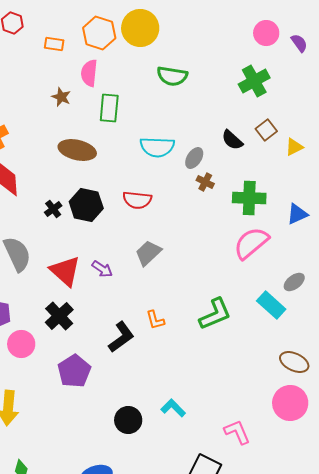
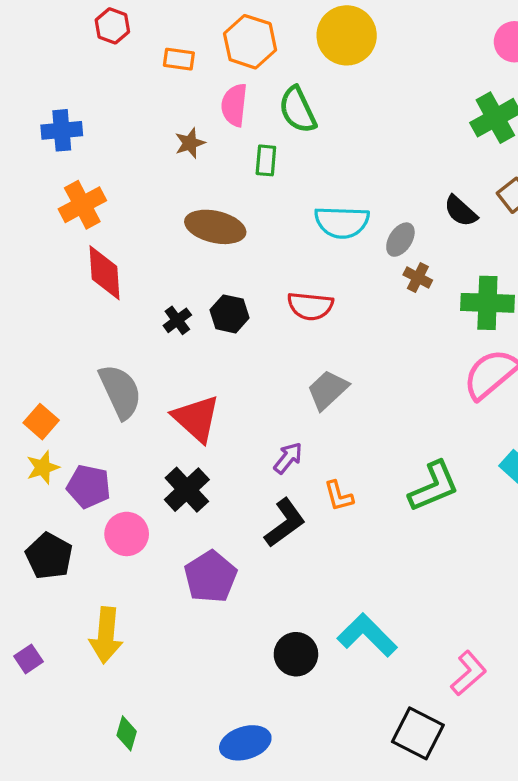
yellow circle: (140, 28) -> (347, 35), moved
green semicircle: (172, 76) -> (298, 110), moved, turned 56
brown star: (61, 97) -> (190, 143), turned 30
green rectangle: (109, 108) -> (266, 160), size x0.7
black hexagon: (86, 205) -> (229, 314), size x0.7
purple arrow: (102, 269) -> (288, 458), moved, turned -85
cyan L-shape: (173, 408) -> (367, 635), size x1.5
pink L-shape: (237, 432) -> (468, 673), turned 72

